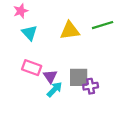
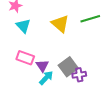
yellow triangle: (70, 31) -> (60, 24), turned 48
gray square: (79, 77) -> (68, 67), turned -36

